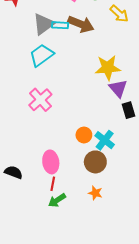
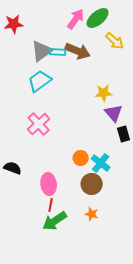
yellow star: (108, 68) -> (104, 93), size x0.7
black semicircle: (13, 172) -> (13, 168), moved
green arrow: (57, 200) -> (55, 221), size x1.4

